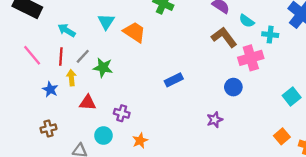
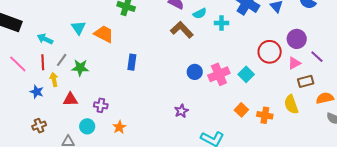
cyan semicircle: (247, 21) -> (200, 13), turned -56
pink cross: (251, 58) -> (219, 74), moved
blue rectangle: (174, 80) -> (132, 62), moved, turned -49
purple star: (215, 120) -> (181, 111), moved

